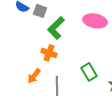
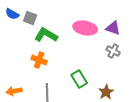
green L-shape: (56, 28) -> (46, 35), turned 75
orange arrow: (34, 76) -> (14, 91), moved, turned 42

